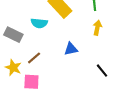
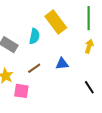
cyan semicircle: (39, 23) -> (34, 36), turned -91
brown line: (34, 58) -> (34, 68), moved

